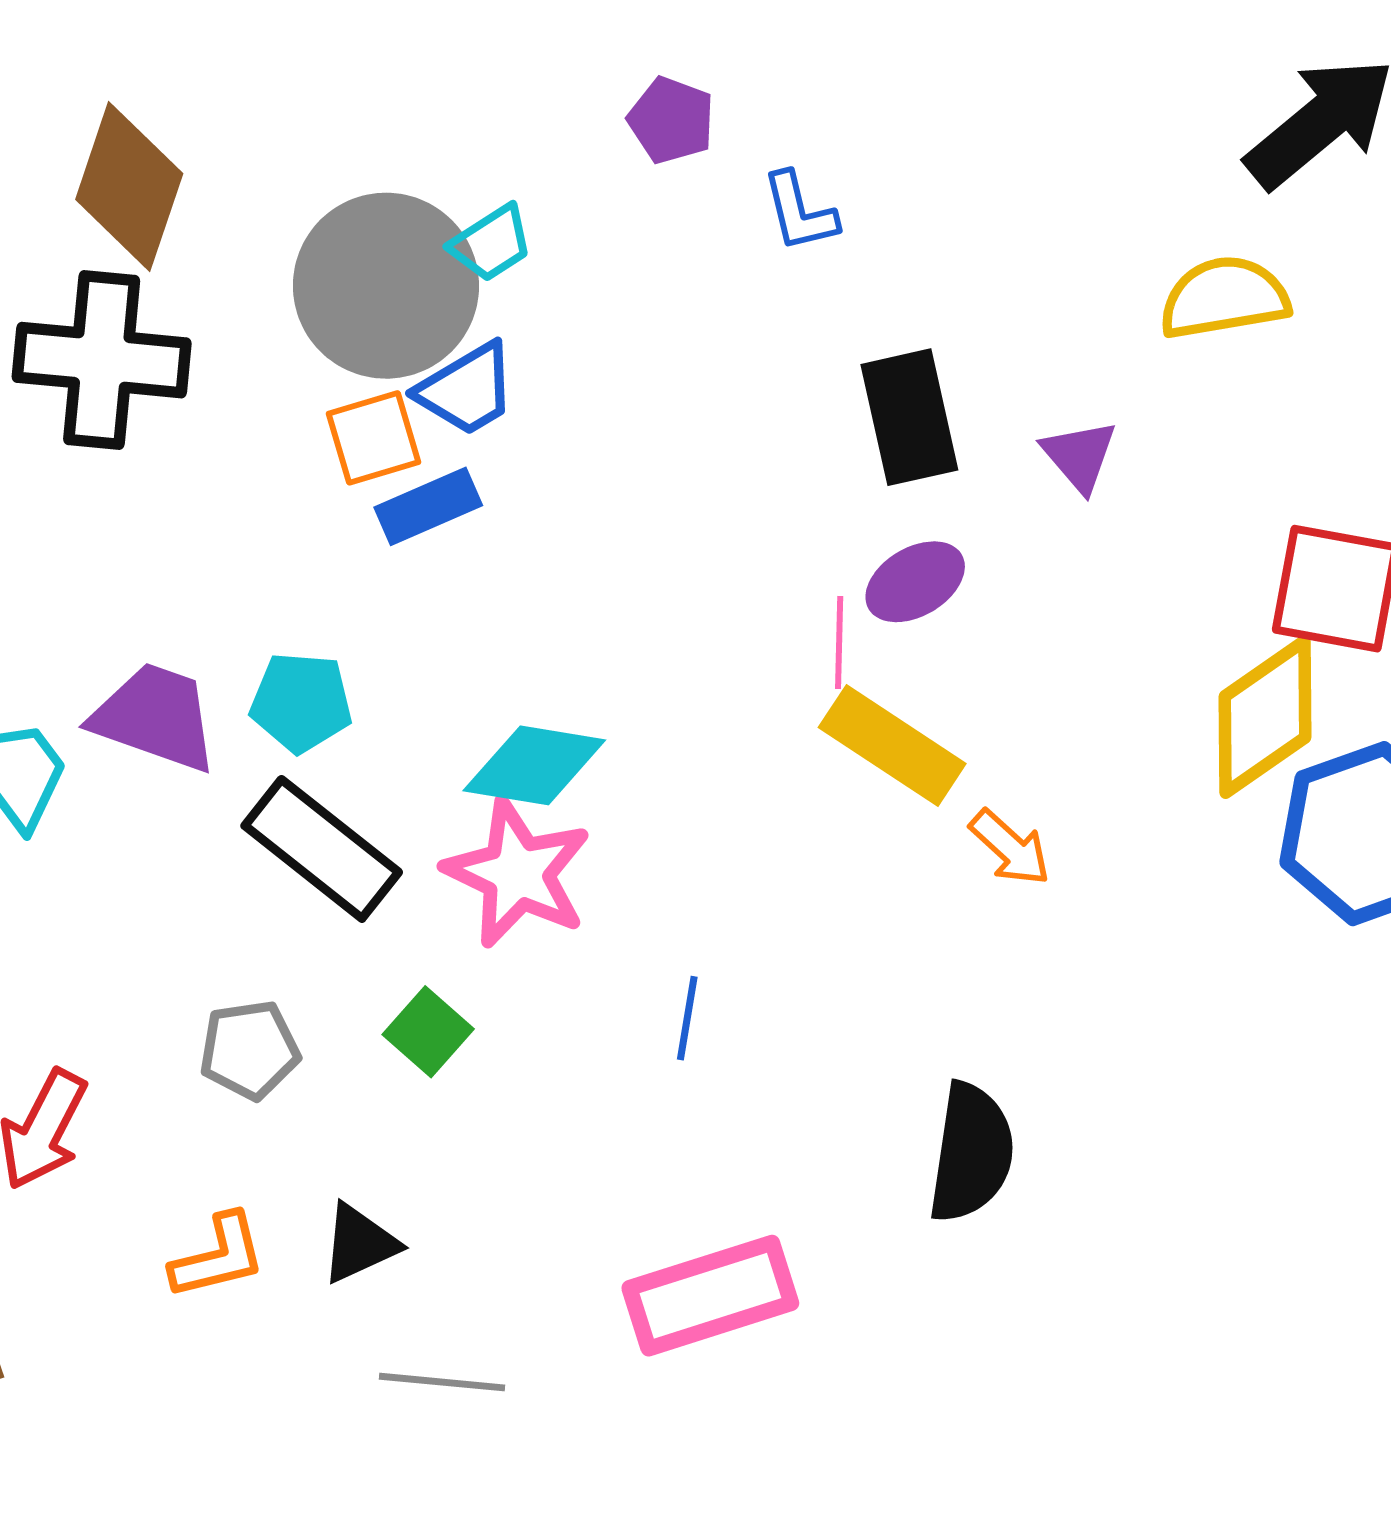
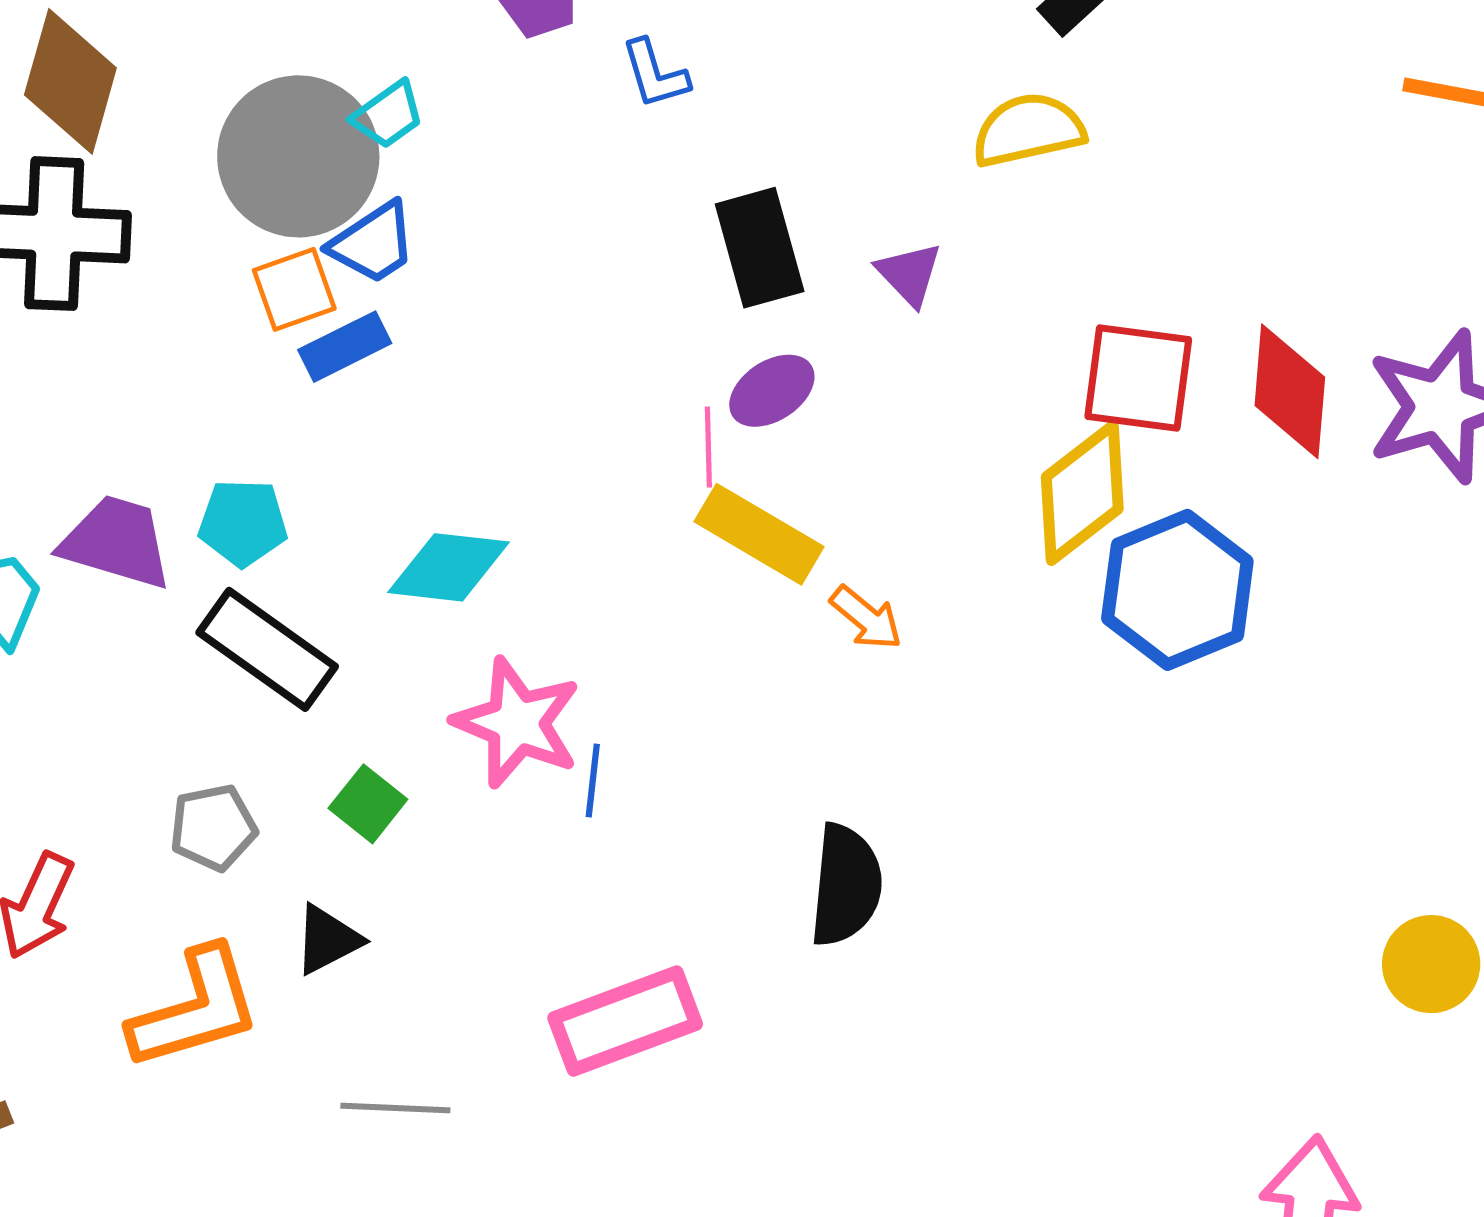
pink star: (518, 873) -> (517, 723), moved
black triangle: (359, 1243) -> (328, 940), moved
orange L-shape: (218, 1257) -> (195, 1009), size x1.6

